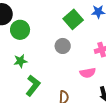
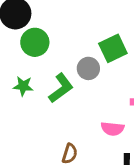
gray circle: (63, 46) -> (88, 68), moved
green L-shape: (33, 86) -> (61, 88), moved

